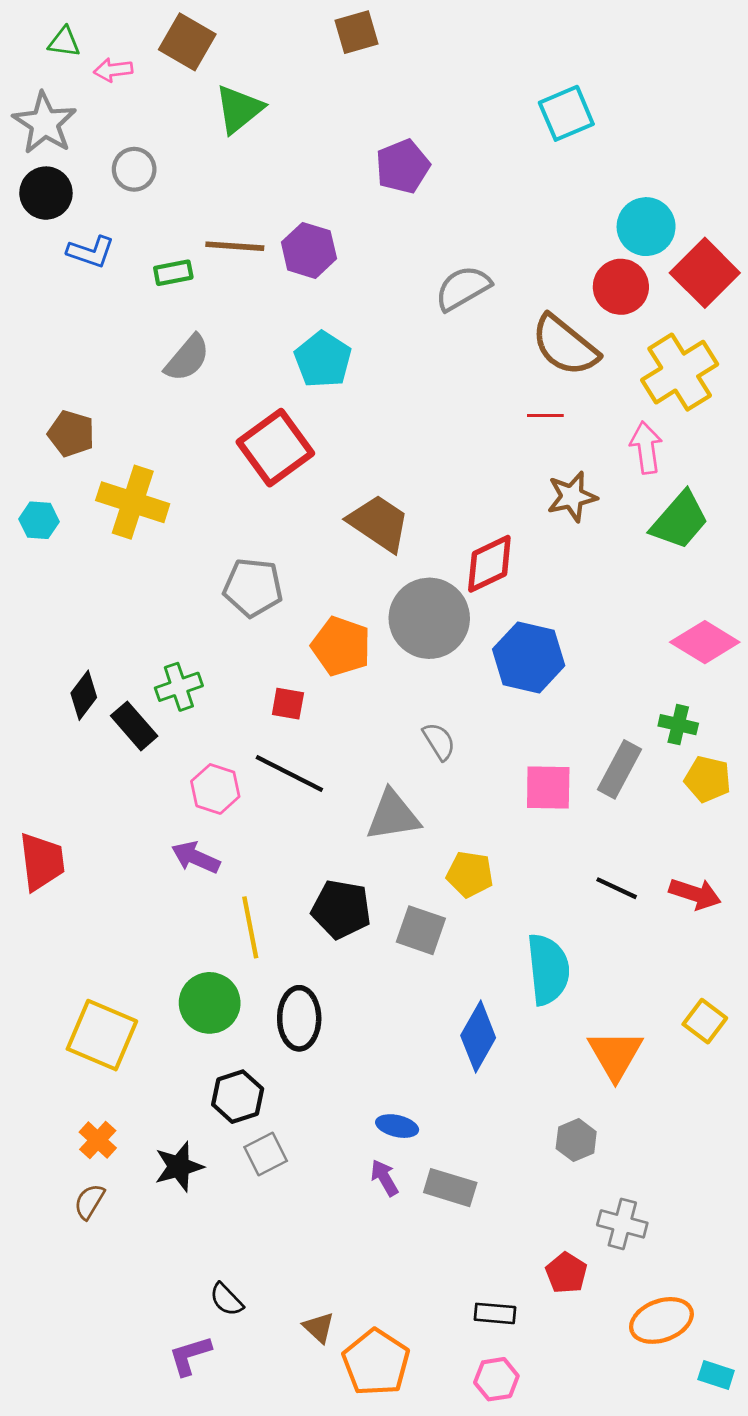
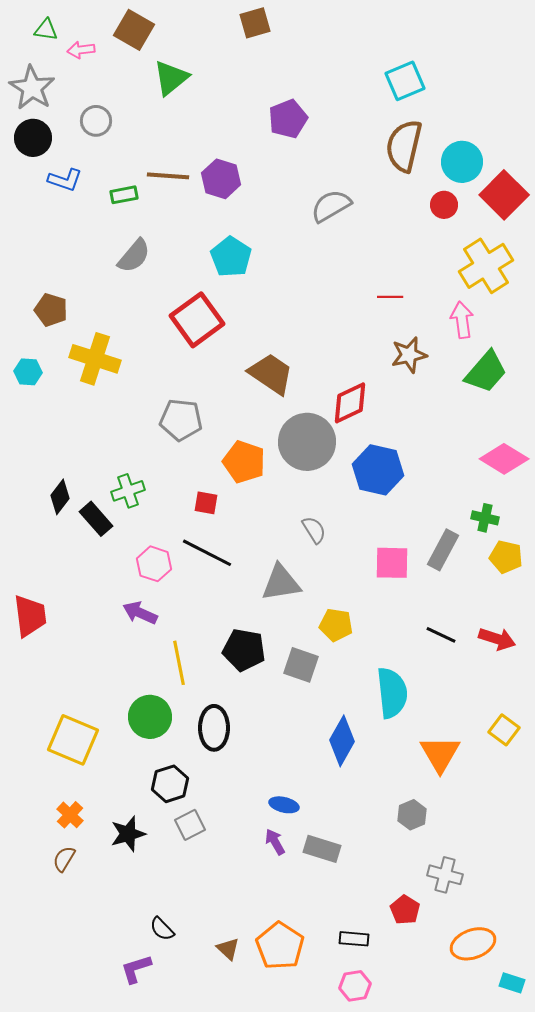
red circle: (621, 287) -> (444, 205), size x0.7
brown semicircle: (565, 346) -> (404, 146), moved, turned 64
orange pentagon: (376, 1362) -> (280, 946), moved

